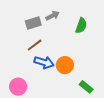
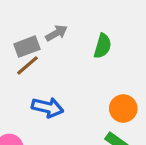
brown line: (35, 45) -> (27, 65), moved
orange circle: (65, 65) -> (123, 108), moved

